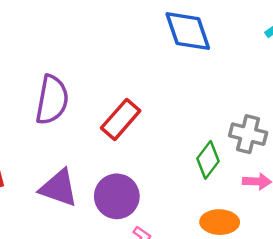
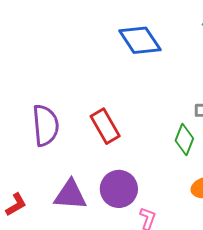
red rectangle: (121, 119) -> (105, 126), turned -56

